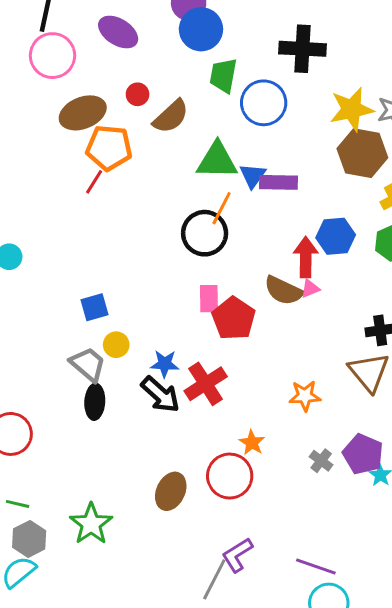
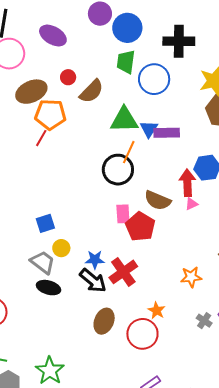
blue circle: (201, 29) -> (127, 28), moved
brown semicircle: (283, 291) -> (158, 200), moved
black ellipse: (95, 402) -> (49, 288), turned -75
brown ellipse: (171, 491) -> (104, 321), moved

